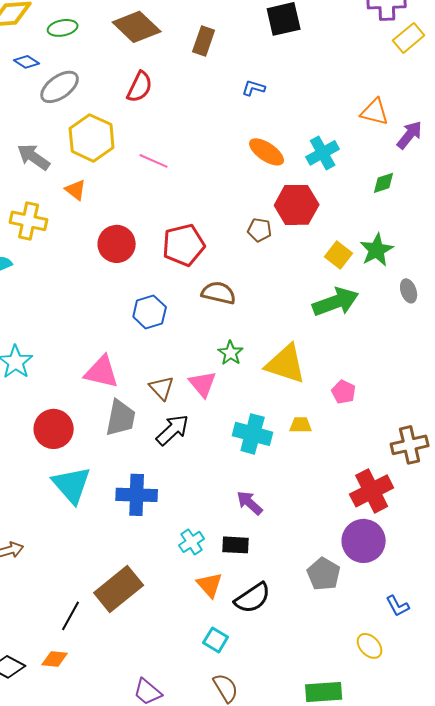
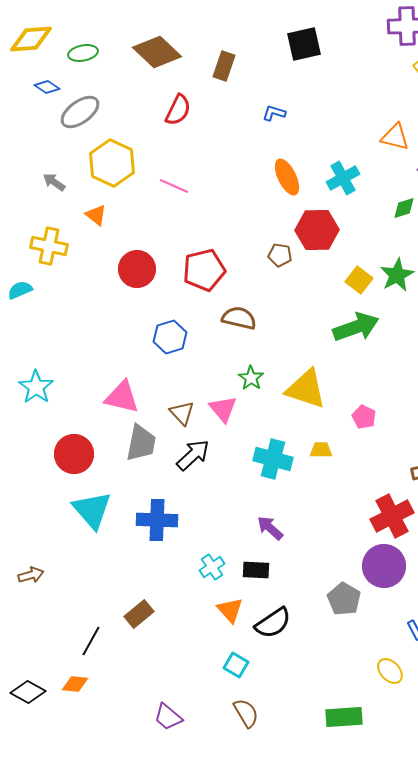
red semicircle: (140, 87) -> (178, 110), moved
orange ellipse: (267, 152) -> (287, 177), turned 30
gray arrow: (34, 157) -> (54, 182), size x0.7
brown rectangle: (119, 589) -> (139, 614), size x0.6

